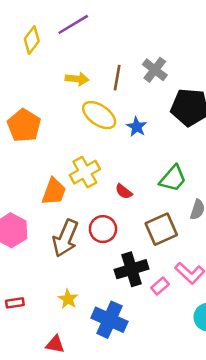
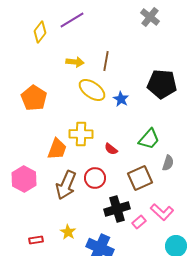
gray cross: (155, 70) -> (150, 17), moved
yellow cross: (85, 172) -> (81, 134), turned 30
red rectangle: (15, 303) -> (36, 240), moved

